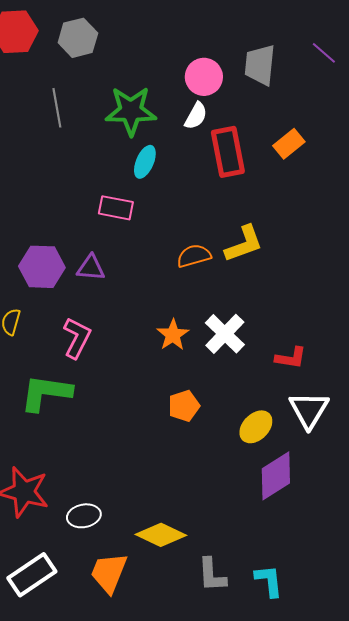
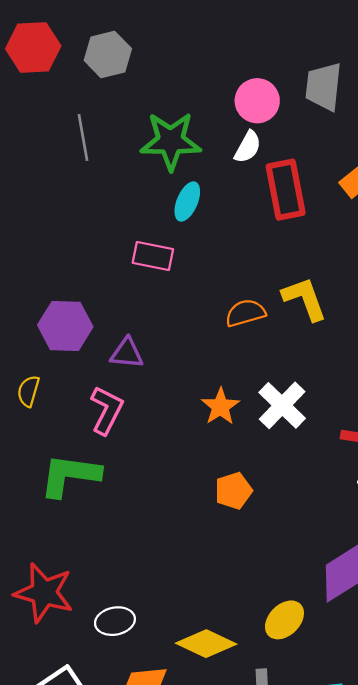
yellow L-shape: (244, 244) -> (305, 299), turned -90
purple triangle: (91, 268) -> (127, 353), moved
yellow ellipse: (256, 427) -> (284, 620), moved

